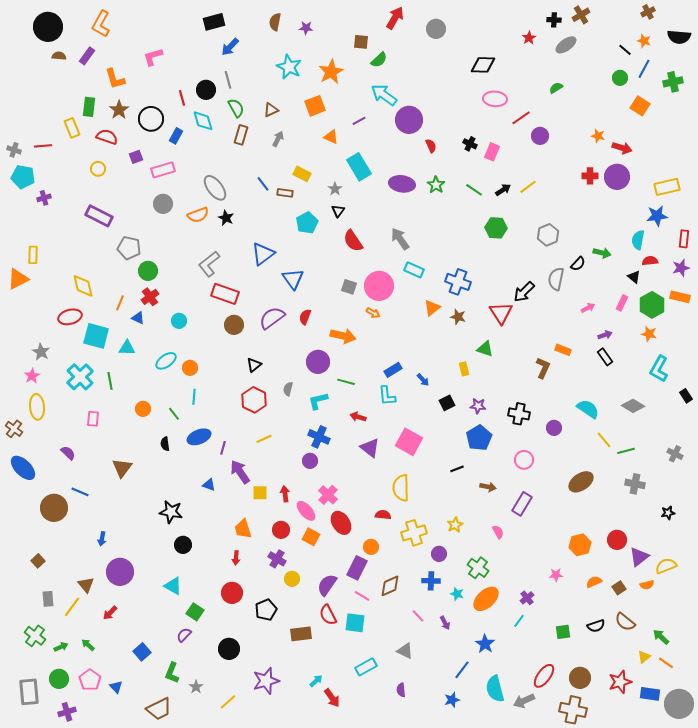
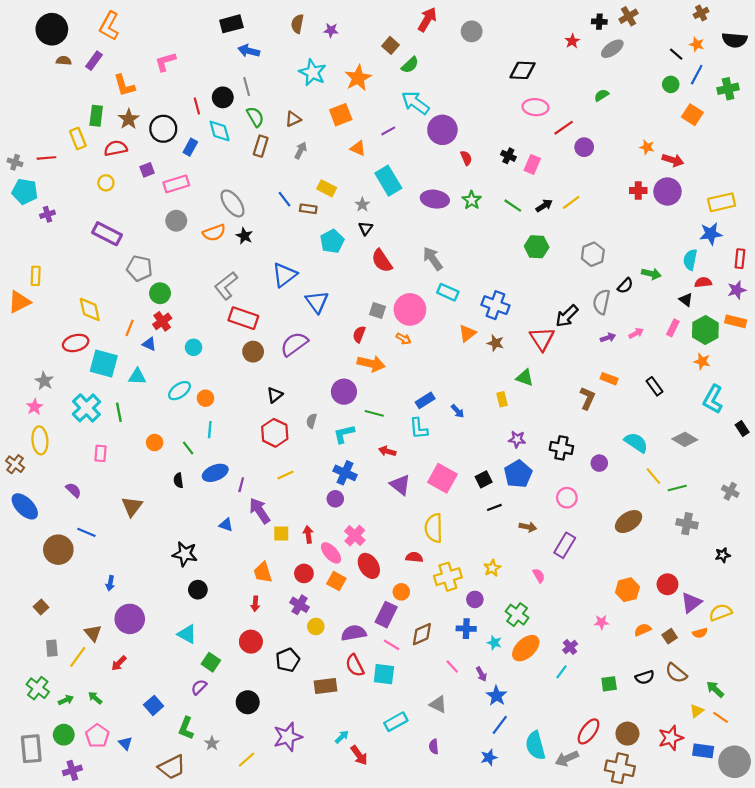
brown square: (361, 42) -> (390, 45), turned 35
blue arrow: (230, 47) -> (249, 51), turned 60
red semicircle: (107, 137) -> (116, 148), turned -30
red semicircle: (305, 317) -> (359, 334), moved
purple arrow: (605, 335) -> (608, 338), moved
black square: (447, 403) -> (484, 479), moved
purple semicircle: (327, 585) -> (354, 633), turned 45
blue star: (485, 644) -> (497, 696), moved

